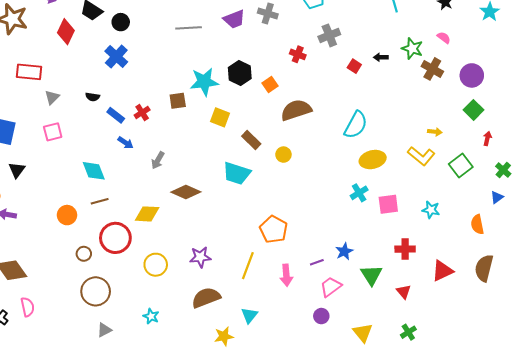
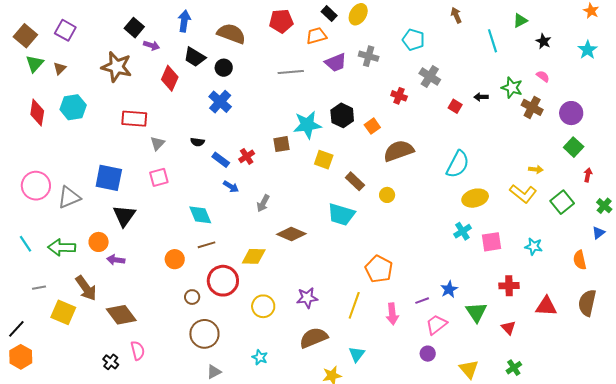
gray cross: (329, 35) -> (430, 77), turned -35
black triangle: (17, 170) -> (124, 216), size x1.4
red triangle: (442, 271) -> (546, 306), turned 30

